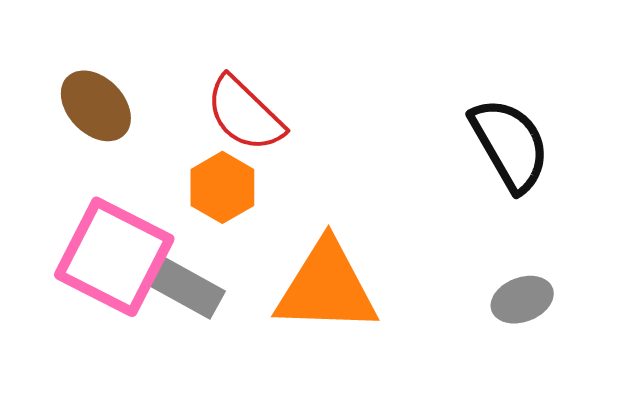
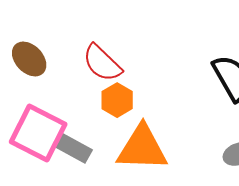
orange hexagon: (222, 187) -> (117, 100), moved

